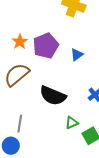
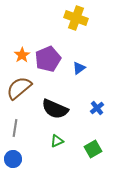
green triangle: (72, 123) -> (57, 141), moved
gray line: (20, 124) -> (15, 128), moved

